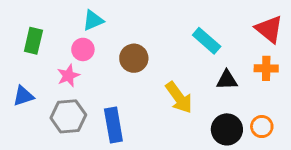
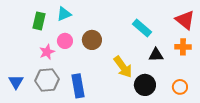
green rectangle: (33, 41) -> (39, 21), moved
pink circle: (83, 49) -> (65, 41), moved
blue triangle: (23, 96) -> (16, 82), moved, turned -42
black circle: (227, 129) -> (145, 85), moved

